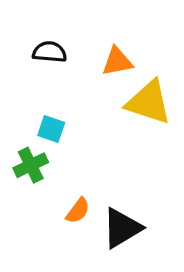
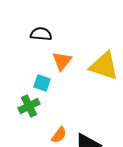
orange triangle: (117, 61) -> (62, 61), moved, turned -40

